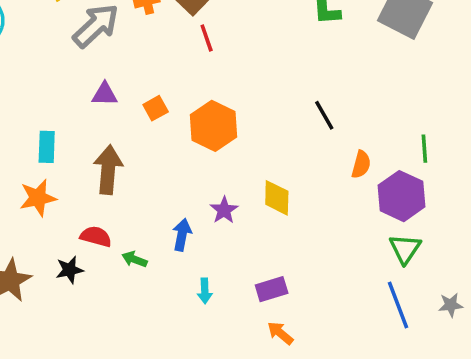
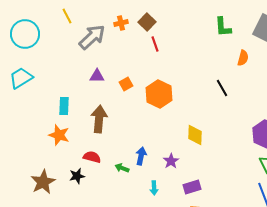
orange semicircle: (361, 164) -> (243, 58), moved
orange star: (38, 198) -> (59, 135), turned 30
purple star: (224, 210) -> (171, 161), moved
green arrow: (134, 259) -> (122, 168), moved

